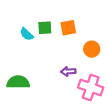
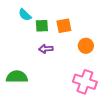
cyan semicircle: (27, 34) -> (25, 15), moved
purple arrow: (68, 71) -> (46, 49), moved

